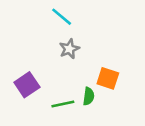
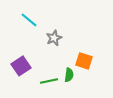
cyan line: (62, 17) -> (29, 20), moved

